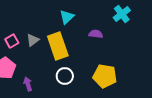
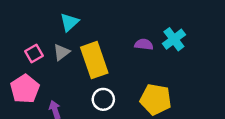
cyan cross: (122, 14) -> (174, 39), moved
cyan triangle: (67, 17) -> (69, 22), moved

